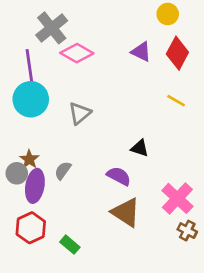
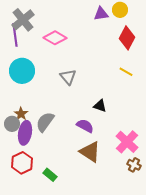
gray cross: (52, 28) -> (23, 20), moved
purple triangle: (141, 52) -> (101, 14), moved, turned -35
purple line: (29, 66) -> (15, 35), moved
gray triangle: (80, 113) -> (68, 77), moved, turned -30
gray semicircle: (63, 171) -> (45, 122), size x1.5

